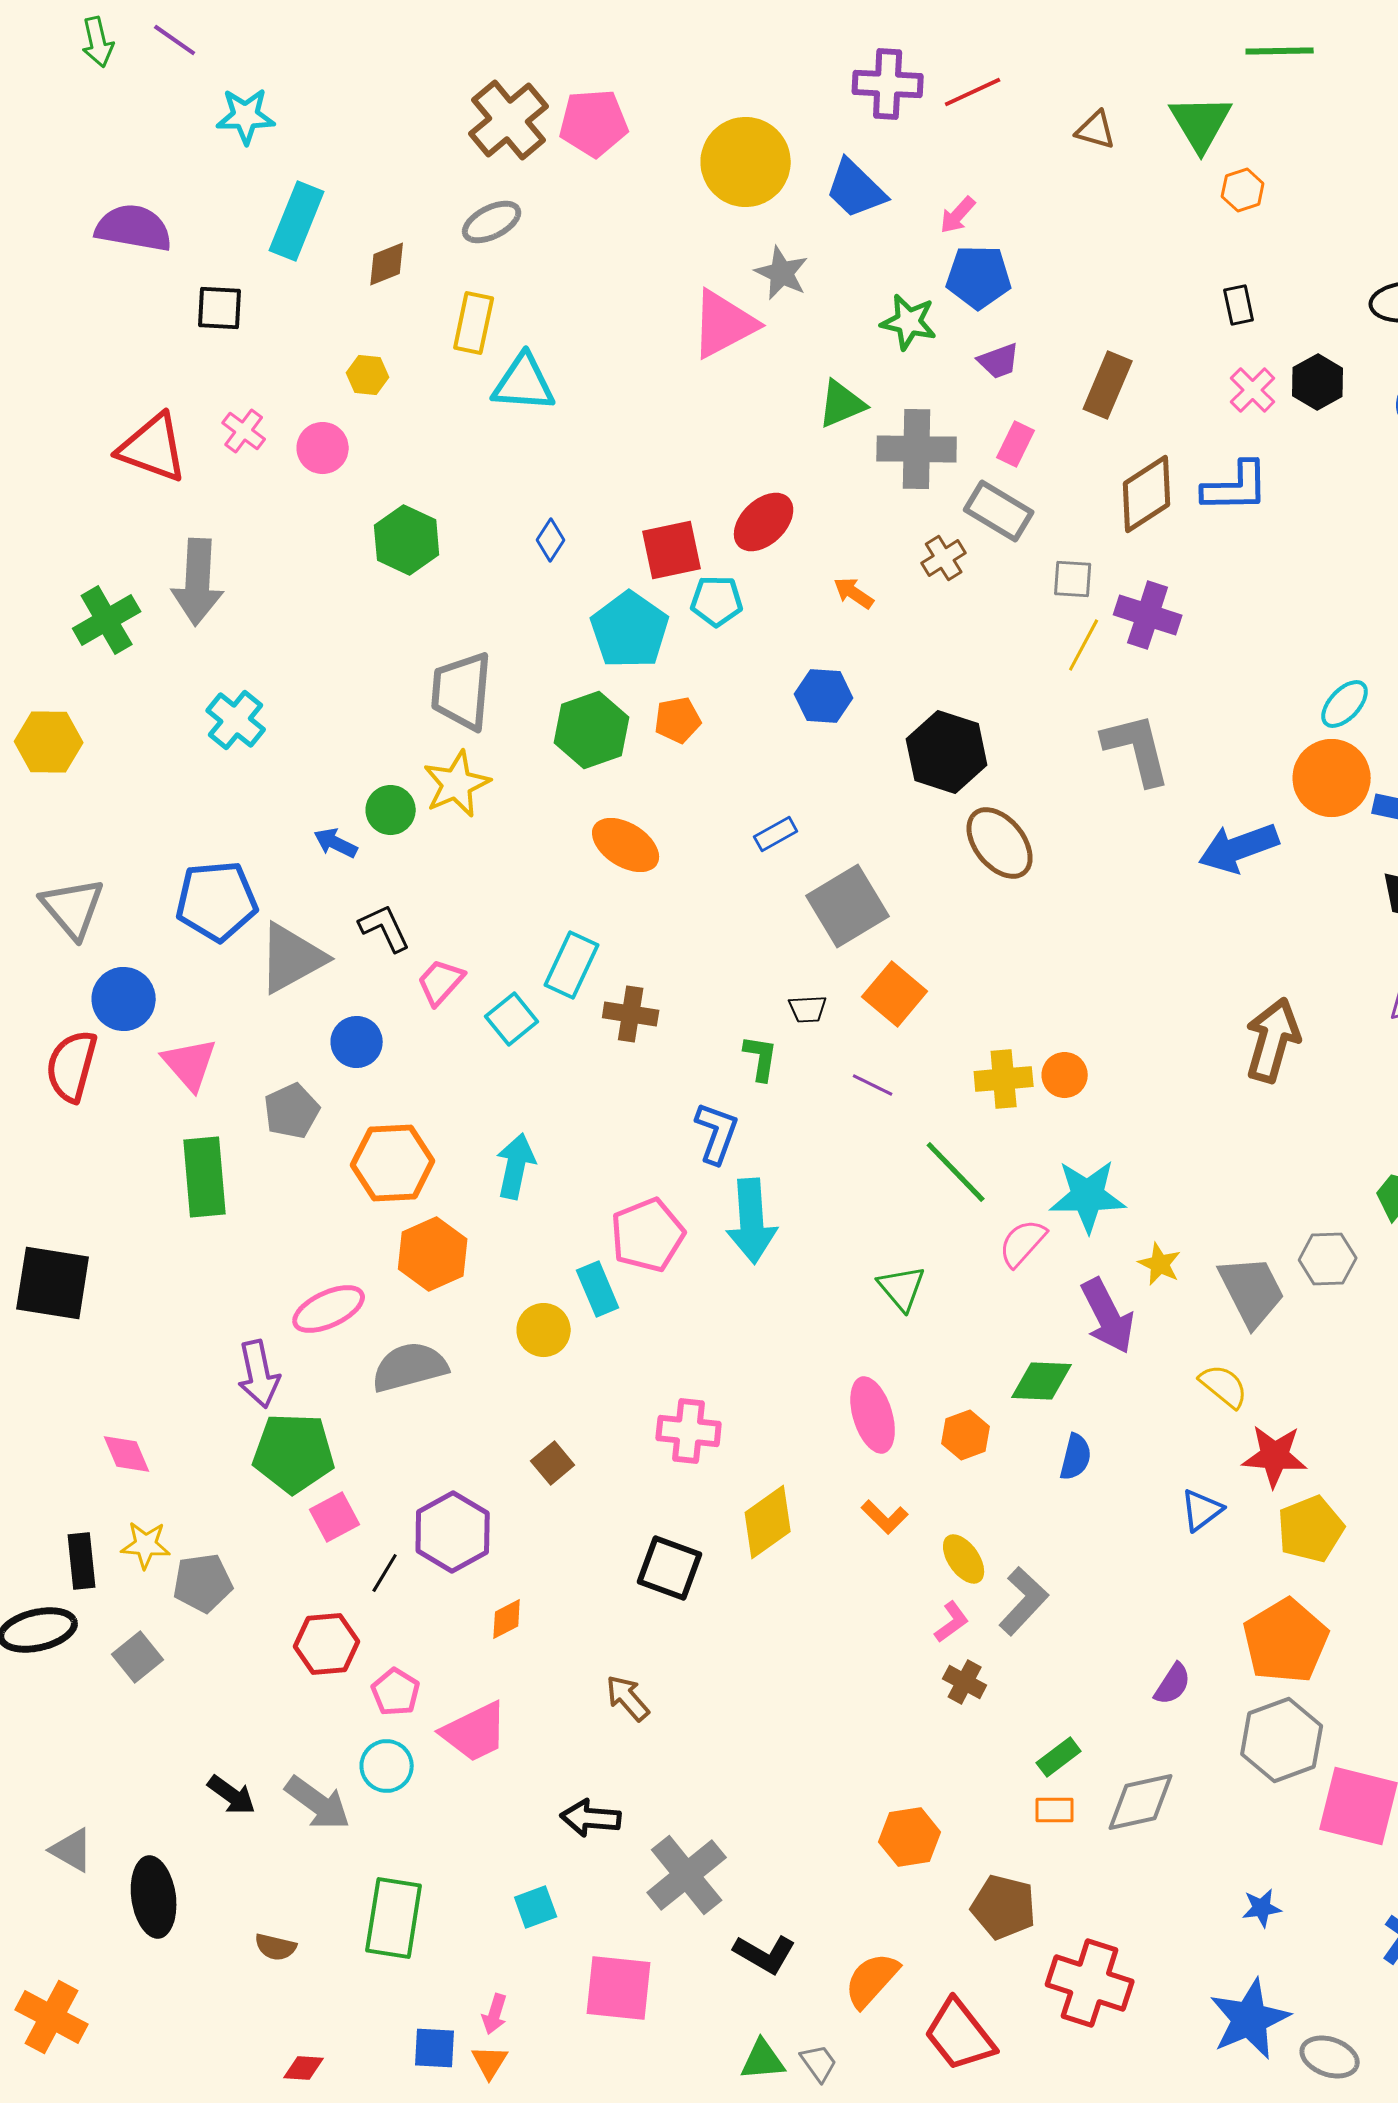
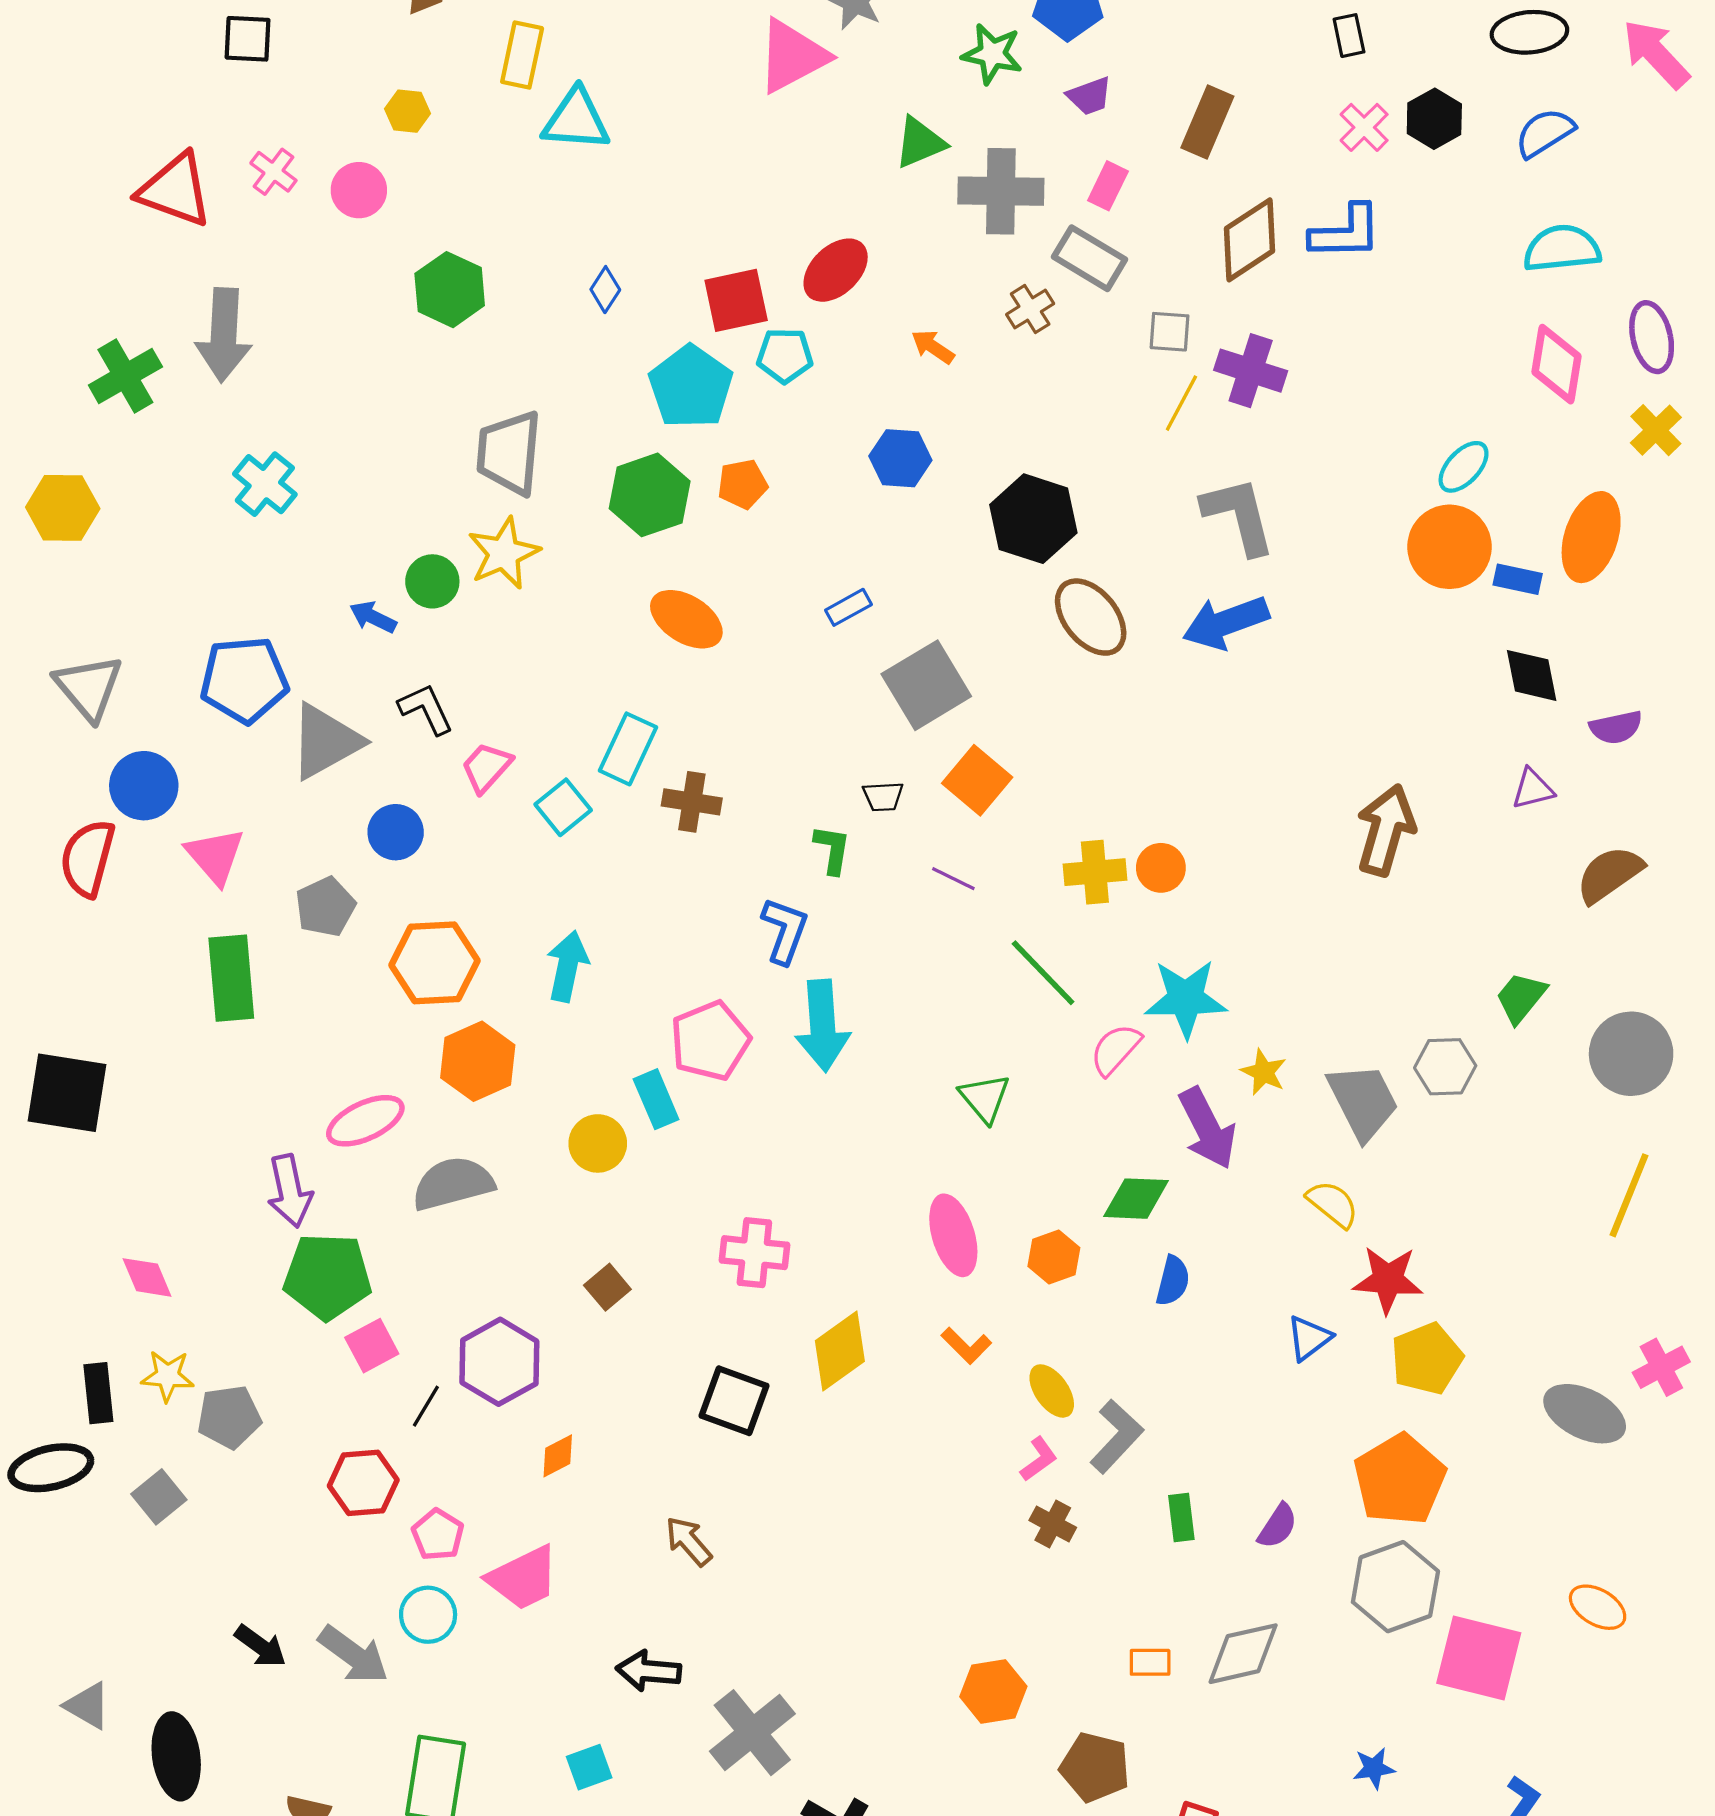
blue arrow: (1239, 848) -> (1226, 622), moved
green rectangle: (1059, 1757) -> (1181, 1517), moved, turned -60

